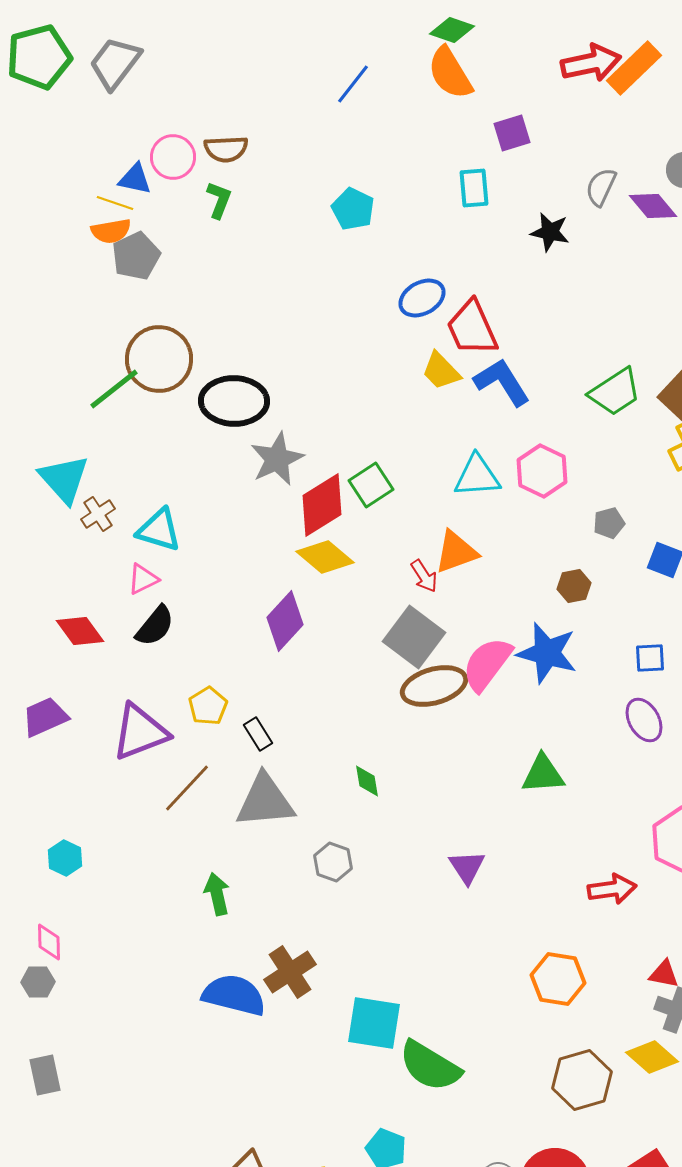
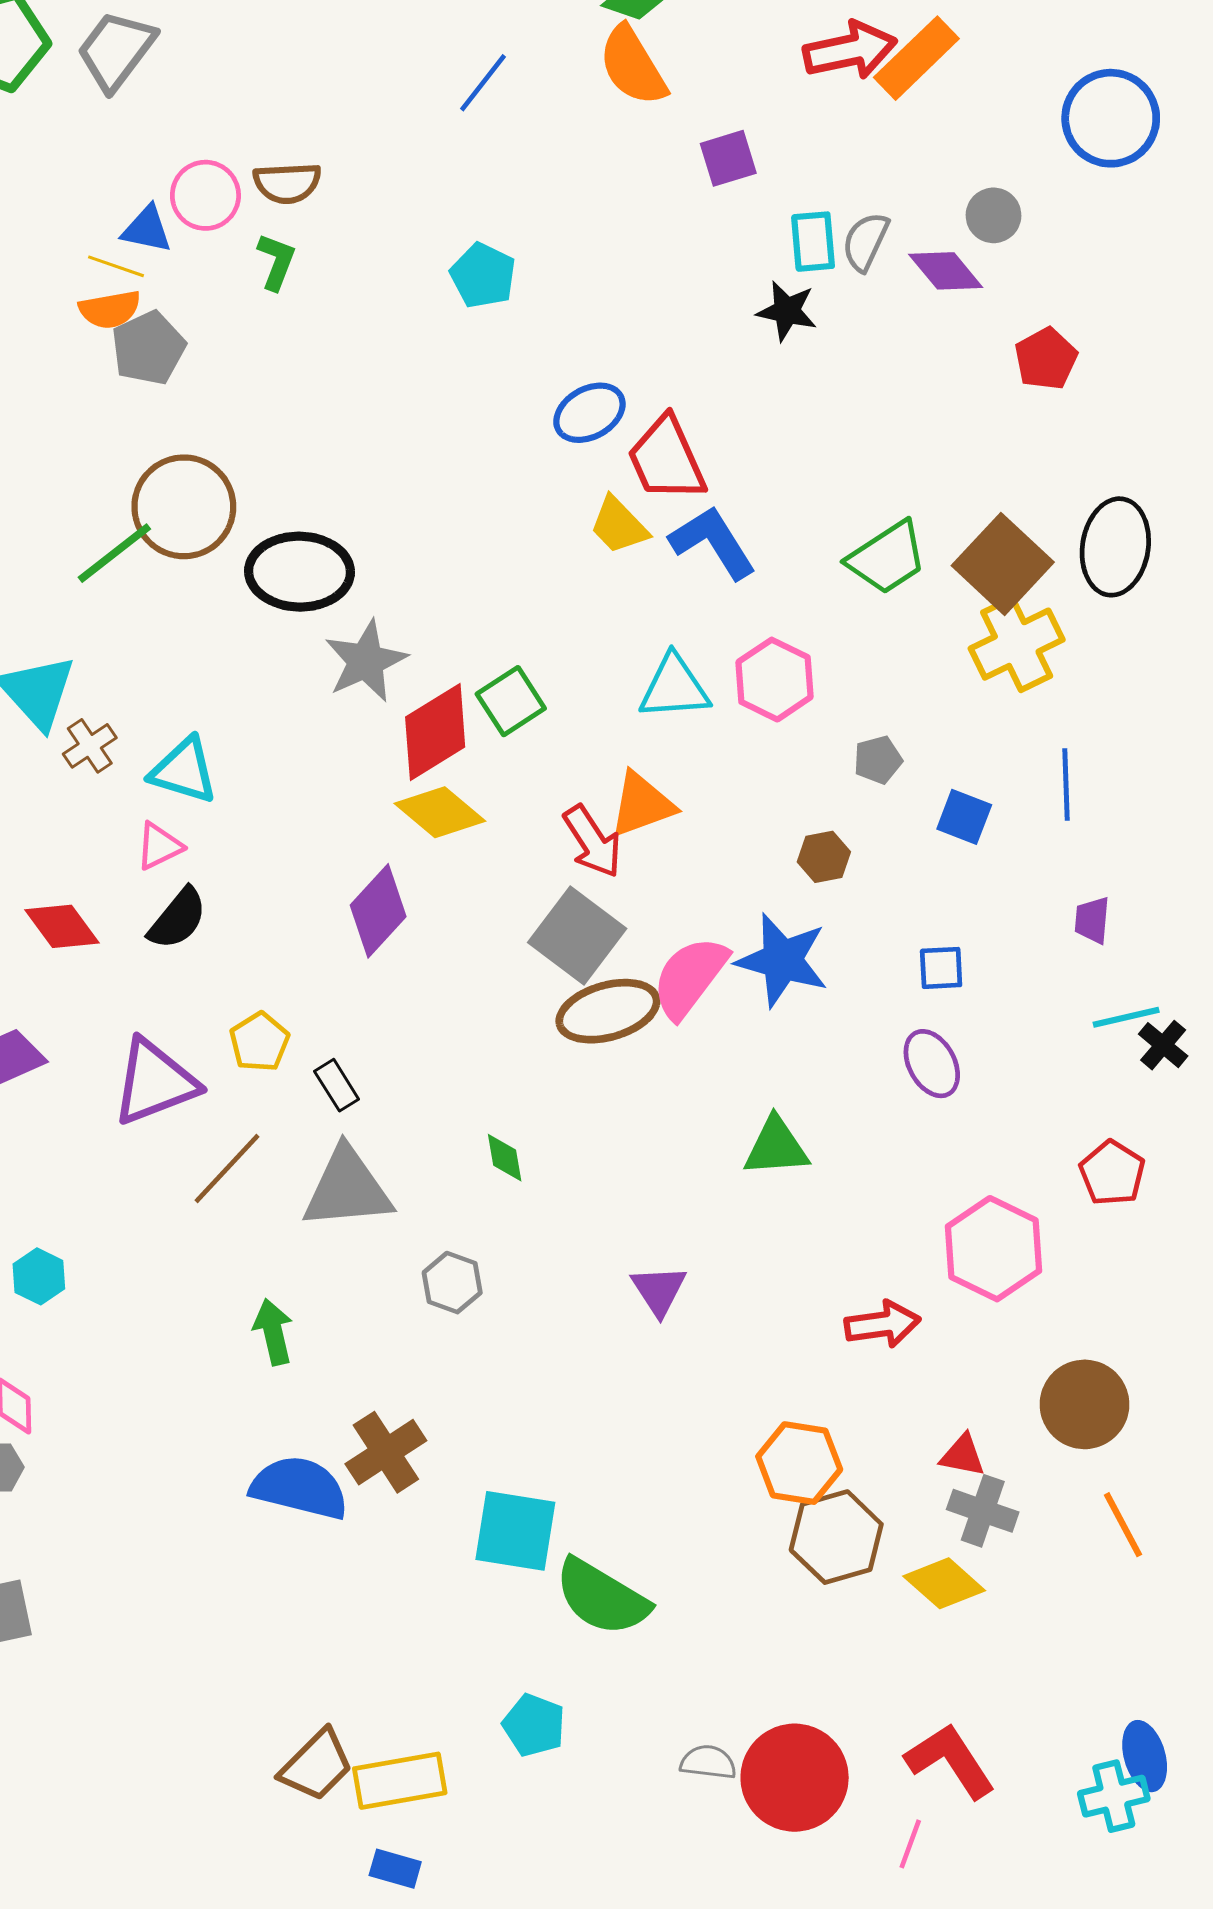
cyan rectangle: (474, 188) -> (813, 242), moved
red arrow: (424, 576) -> (593, 842), size x1.4
brown hexagon: (582, 1080) -> (836, 1537), moved

